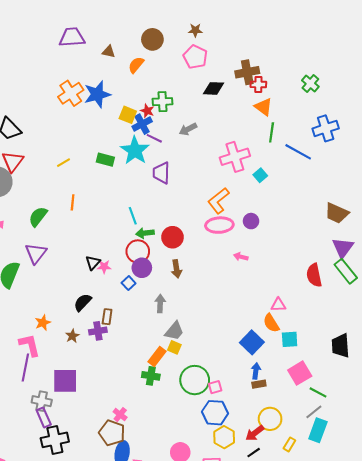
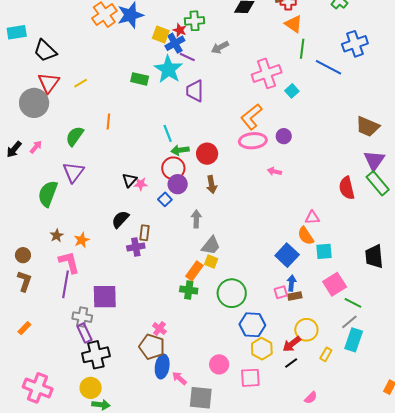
yellow line: (64, 163) -> (81, 83), moved
brown star: (72, 336) -> (57, 236), moved
pink square: (215, 387) -> (281, 292), moved

